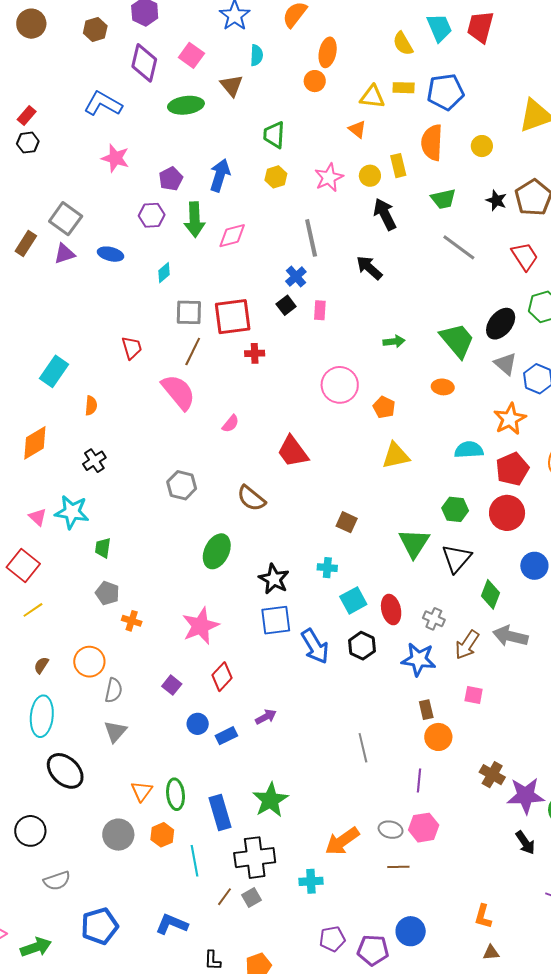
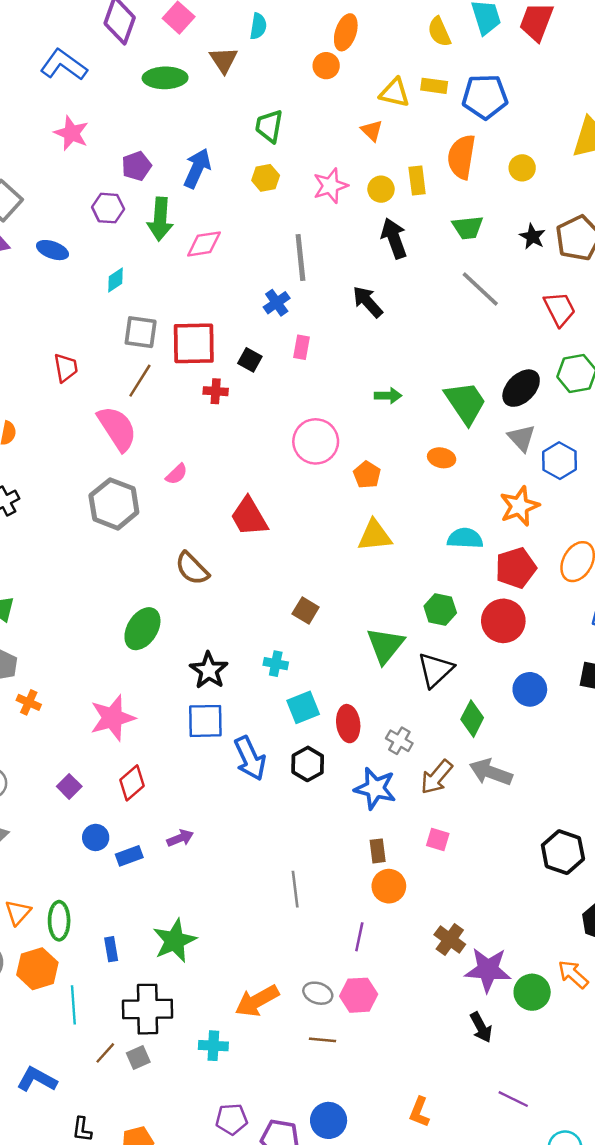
black square: (286, 305) -> (250, 360), moved, turned -30
gray hexagon: (182, 485) -> (114, 504), moved, size x1.4
blue rectangle: (220, 813) -> (111, 949), size x0.6
orange hexagon: (162, 835) -> (37, 969), size x1.4

